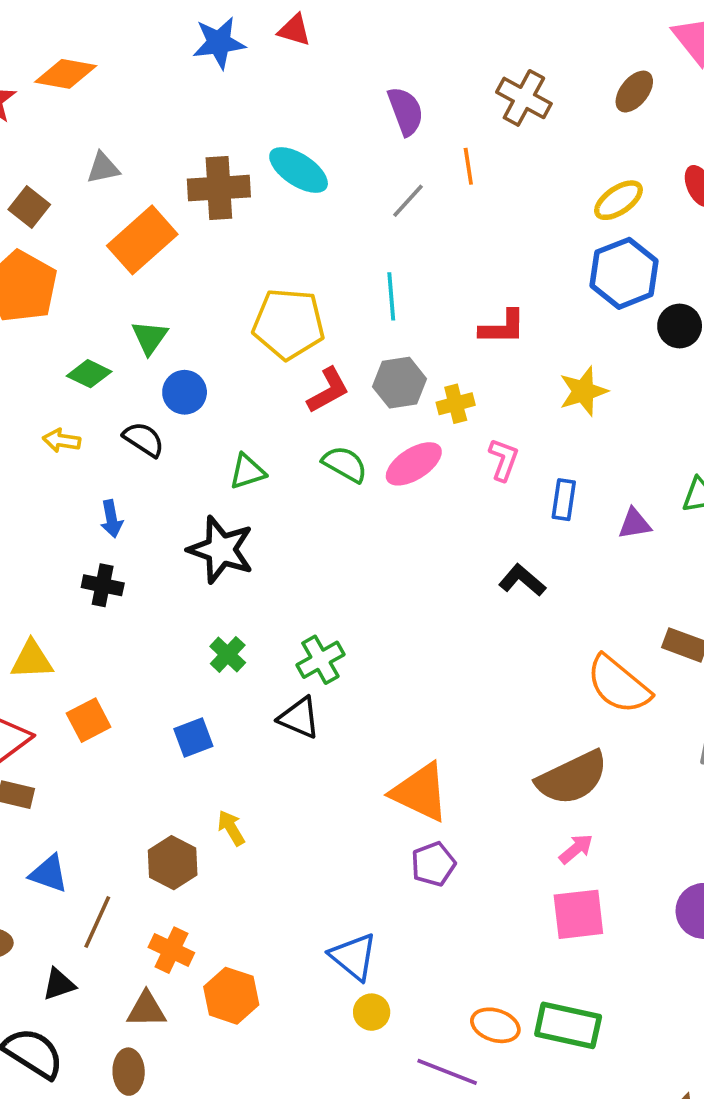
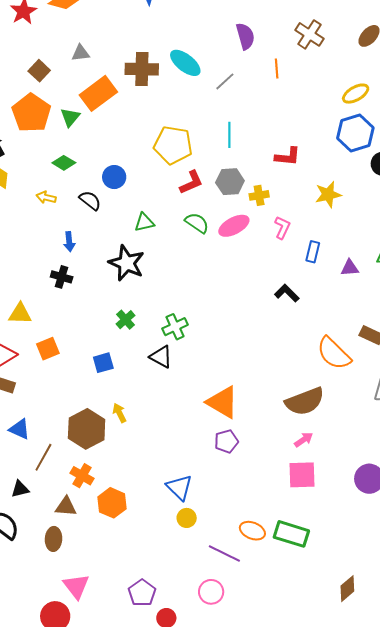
gray line: (408, 201) -> (225, 81), moved
green triangle: (150, 337) -> (70, 117), moved
brown hexagon: (173, 863) -> (87, 429), size x1.4

